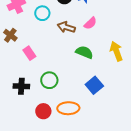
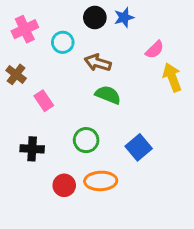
pink semicircle: (90, 23) -> (155, 50), moved
yellow arrow: (116, 51) -> (172, 77), moved
green semicircle: (84, 52) -> (108, 95), moved
green circle: (49, 80) -> (86, 140), moved

